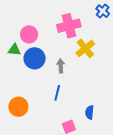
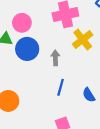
blue line: (57, 93) -> (61, 87), moved
blue semicircle: (90, 112) -> (89, 95), moved, turned -40

